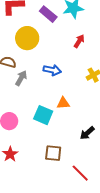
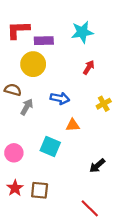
purple rectangle: (48, 14) -> (44, 41), moved, turned -42
orange triangle: (63, 103) -> (73, 125), moved
brown square: (53, 153) -> (40, 190), moved

